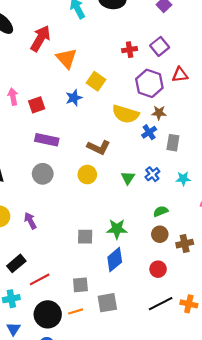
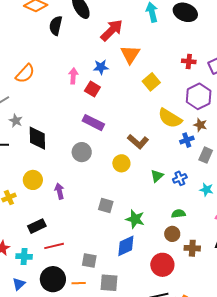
blue star: (74, 98) -> (101, 67), moved
red square: (37, 105) -> (92, 89), turned 35
gray square: (85, 237) -> (106, 205), moved
red circle: (158, 269) -> (162, 265), size x1.5

